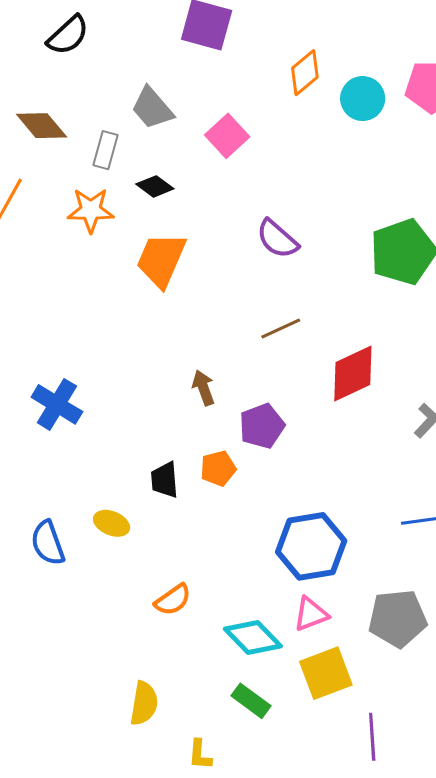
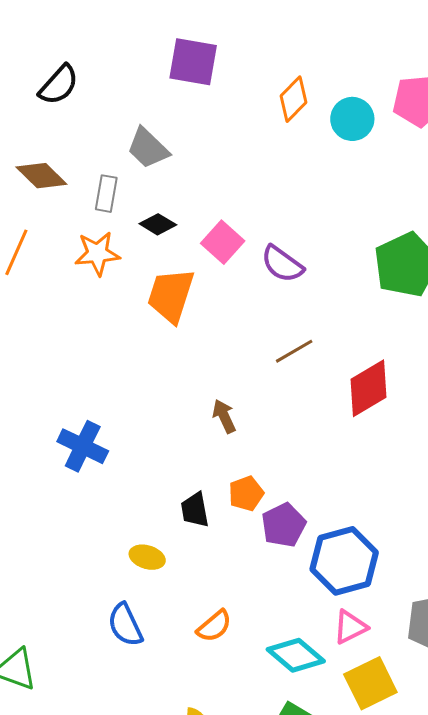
pink square: (227, 136) -> (223, 242), moved
purple pentagon: (262, 426) -> (284, 525), moved
blue semicircle: (48, 543) -> (125, 625), moved

